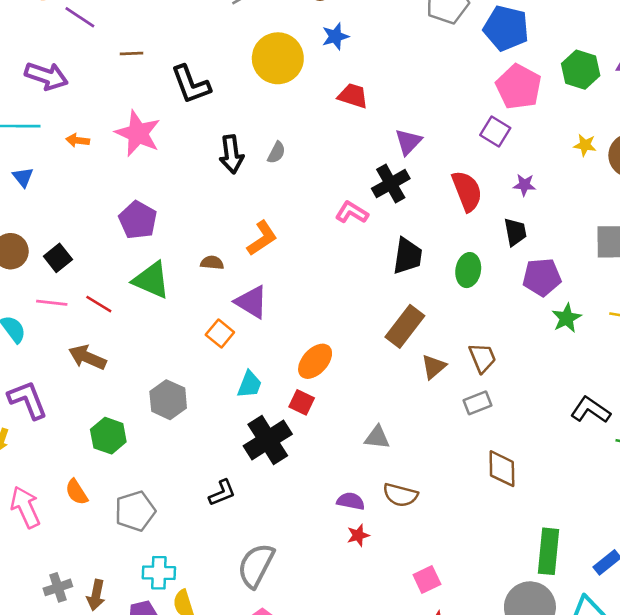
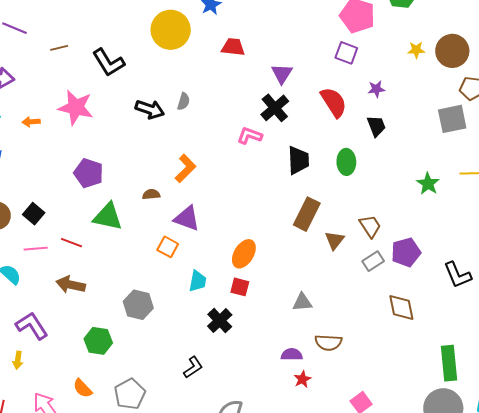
black arrow: (232, 154) -> (150, 109), turned -52
purple pentagon: (542, 277) -> (406, 252), moved
black L-shape: (591, 410) -> (458, 275), moved, turned -136
black cross: (268, 440) -> (220, 321), size x0.7

